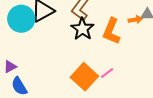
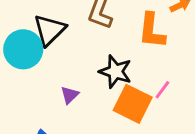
black star: (82, 29) -> (115, 72), moved
purple triangle: (10, 67) -> (70, 95), moved

